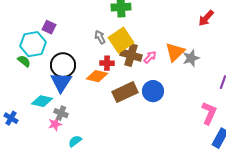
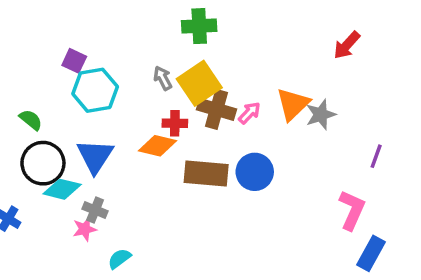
cyan hexagon: (33, 44) -> (95, 90), moved
black circle: (63, 65) -> (43, 163), moved
brown rectangle: (125, 92) -> (206, 174), turned 30

